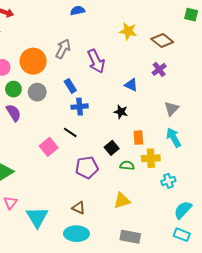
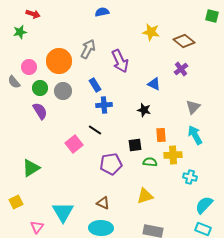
black square: (112, 148) -> (135, 145), turned 32
cyan cross: (168, 181) -> (190, 177), turned 32
pink triangle: (10, 203) -> (37, 227), moved

